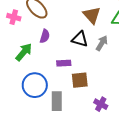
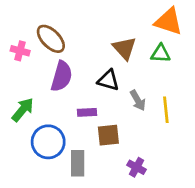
purple semicircle: (45, 36) -> (62, 76), size x1.6
gray arrow: (102, 43) -> (138, 100), moved, turned 119
green arrow: (24, 52) -> (23, 110), moved

